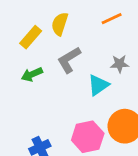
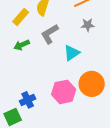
gray star: (120, 64) -> (88, 25), moved

